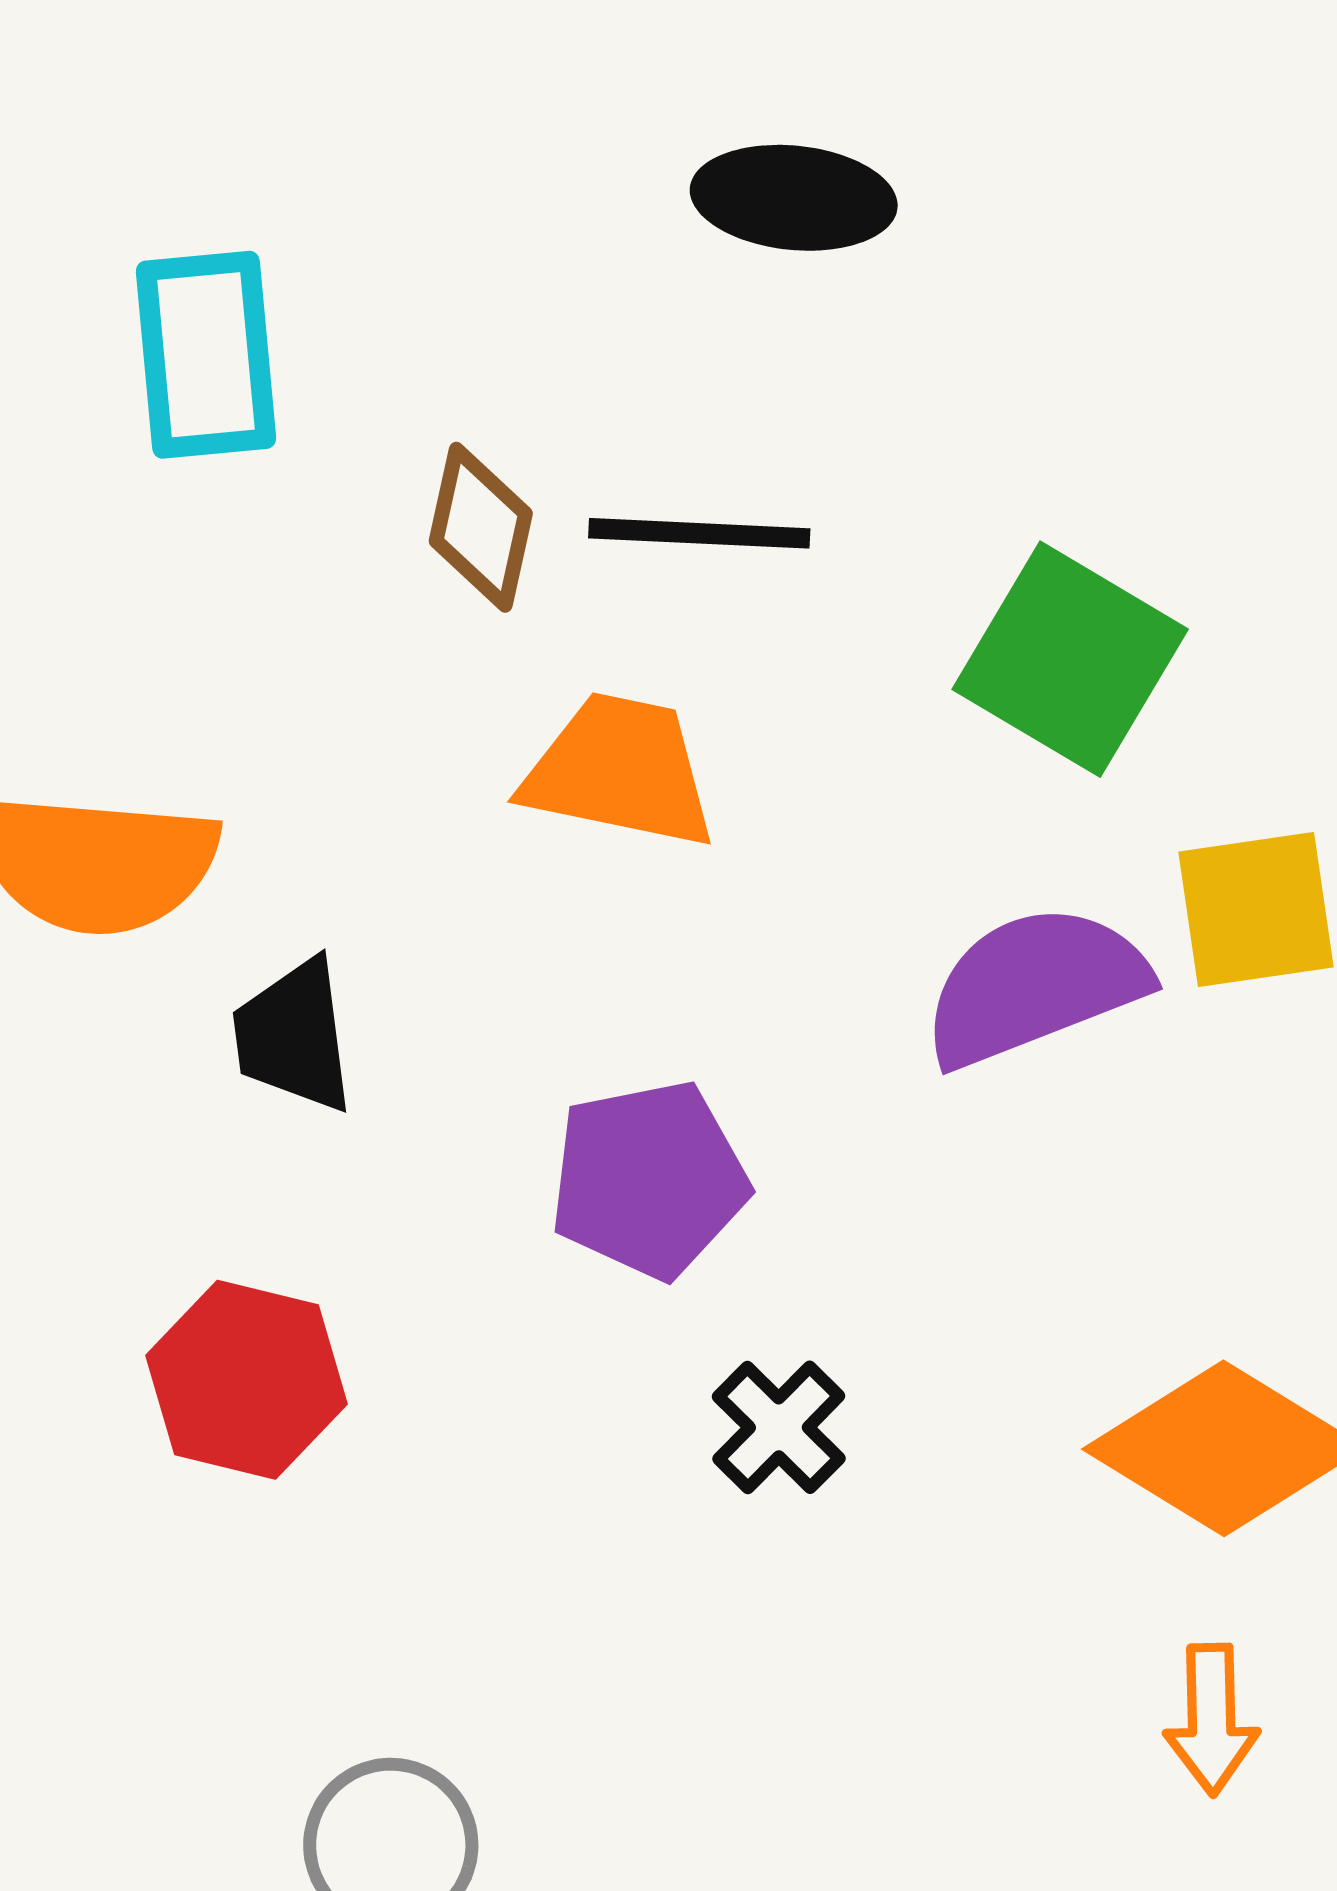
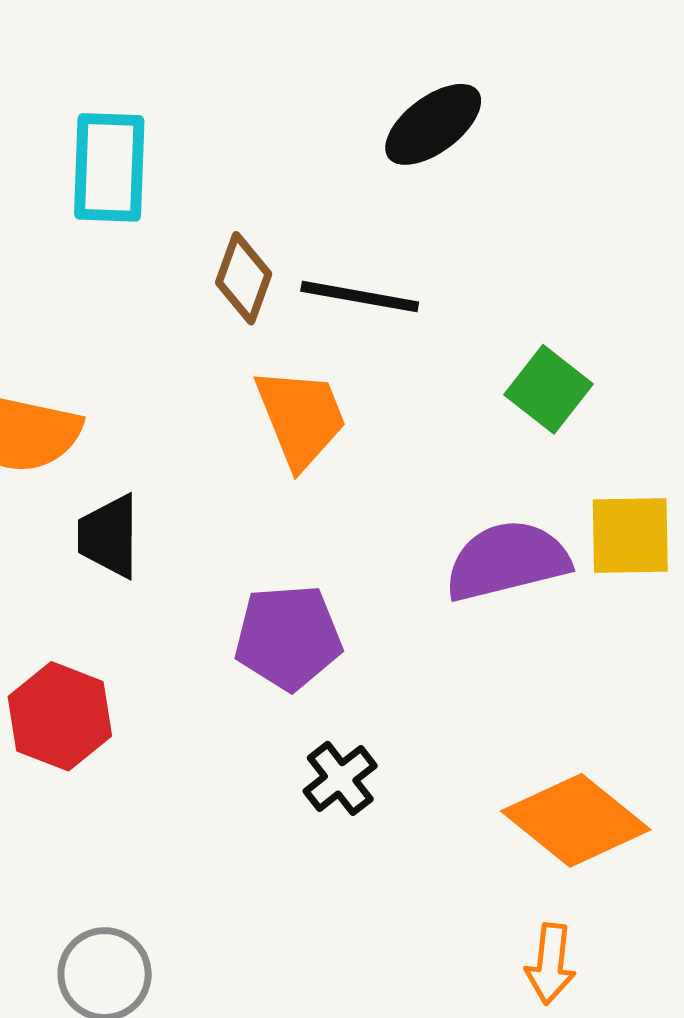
black ellipse: (794, 198) -> (433, 124), turned -50
green square: (1070, 659) -> (549, 389), size x0.7
orange trapezoid: (620, 771) -> (301, 418), turned 49

